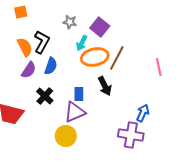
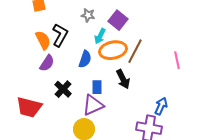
blue semicircle: (51, 66) -> (85, 59), moved

